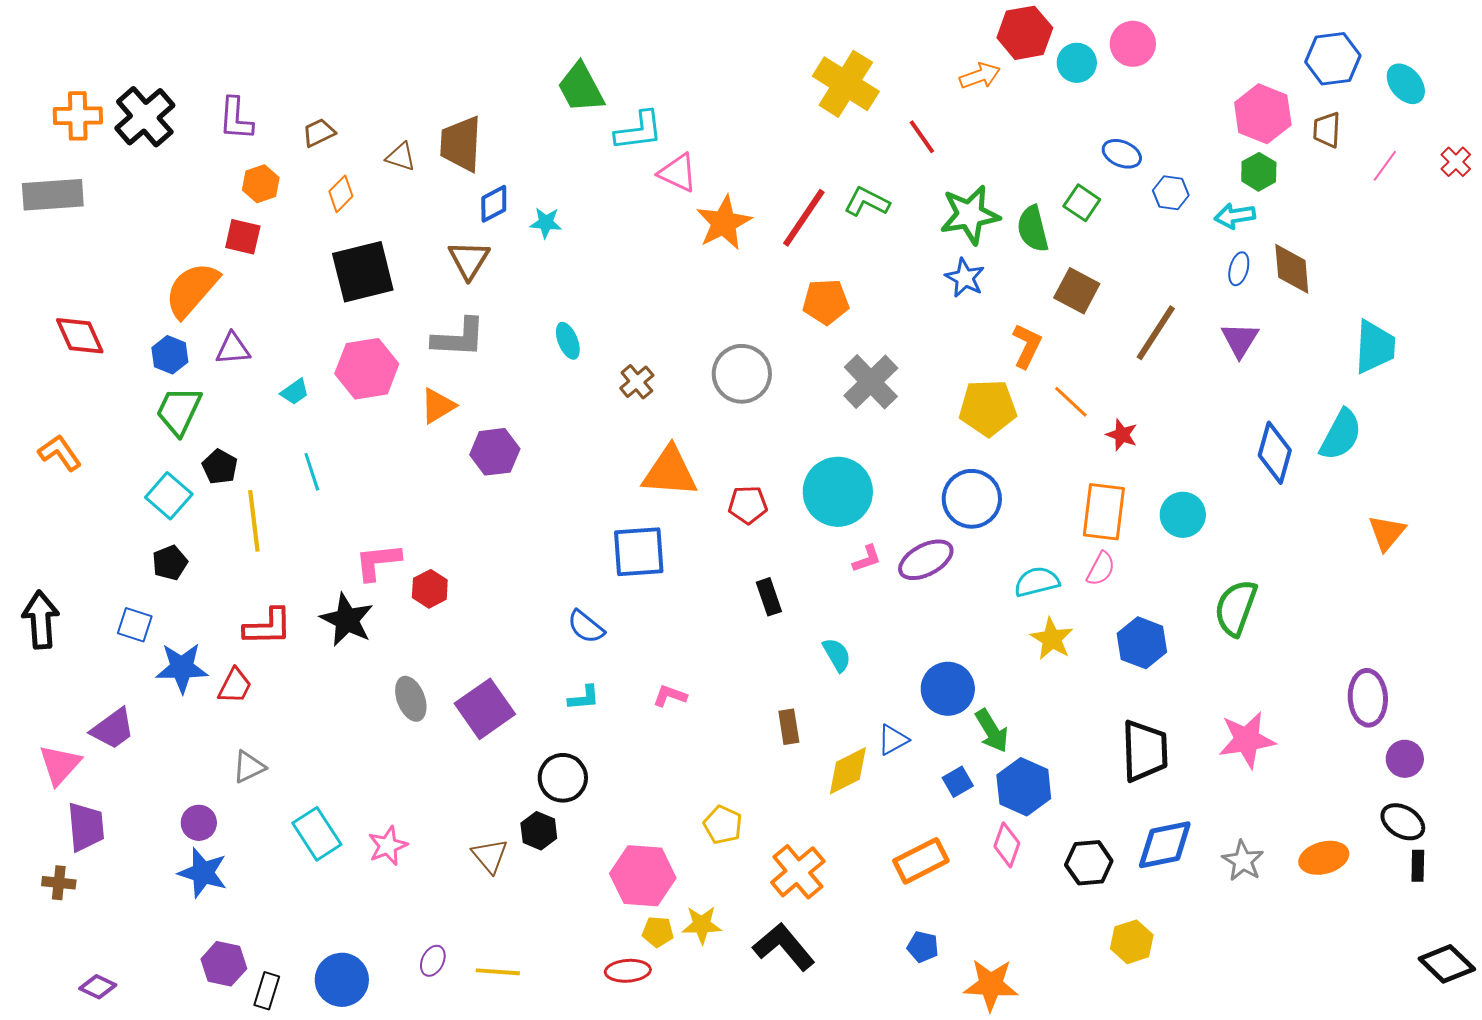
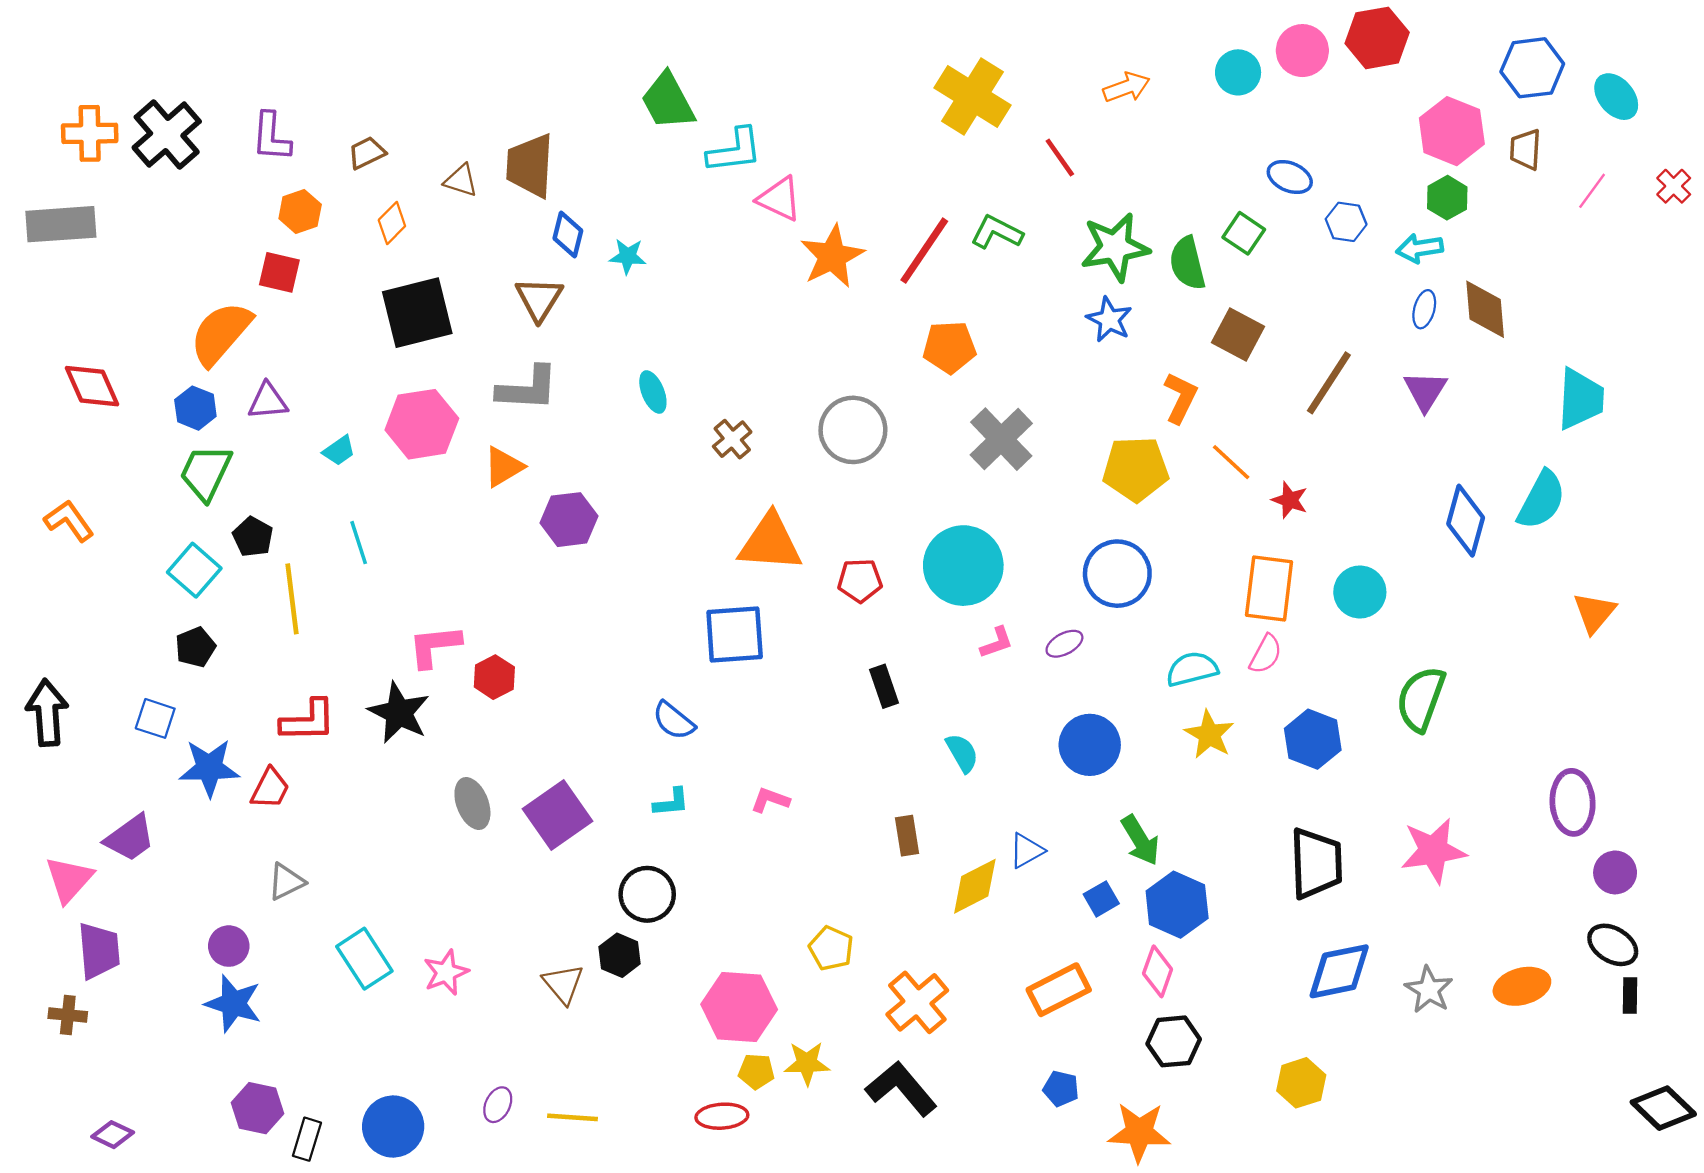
red hexagon: (1025, 33) -> (1377, 38), moved
blue diamond: (494, 204) -> (568, 235), turned -48
purple ellipse: (926, 560) -> (1064, 644), size x0.6
blue circle: (948, 689) -> (1090, 745), moved
black hexagon: (1089, 863) -> (1174, 1041), moved

